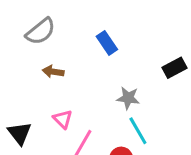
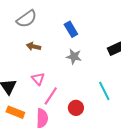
gray star: (128, 98) -> (74, 57), moved
cyan line: (138, 131) -> (104, 91), moved

